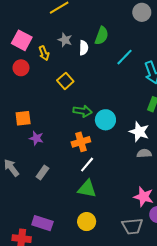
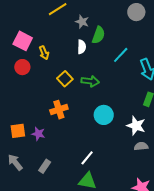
gray star: (65, 40) -> (82, 22), moved
green arrow: (83, 111) -> (90, 81), moved
orange square: (23, 118) -> (18, 131), moved
orange cross: (81, 142) -> (59, 110), moved

